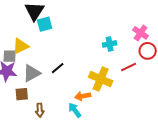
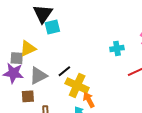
yellow cross: (101, 79) -> (77, 86), moved
orange arrow: (83, 96) -> (89, 100), turned 70

